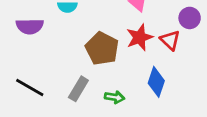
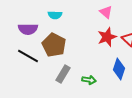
brown pentagon: (102, 49) -> (54, 45), moved
black line: (30, 87) -> (28, 56), moved

